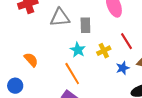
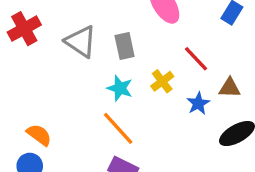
gray triangle: (60, 18) -> (81, 42), turned 50
orange semicircle: (31, 60) -> (39, 135), moved

